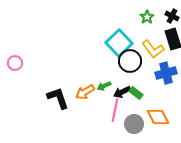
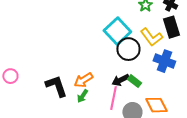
pink circle: (15, 63) -> (10, 76), moved
blue cross: (166, 73) -> (164, 61), turned 35
green arrow: (104, 86) -> (82, 96), moved, turned -32

